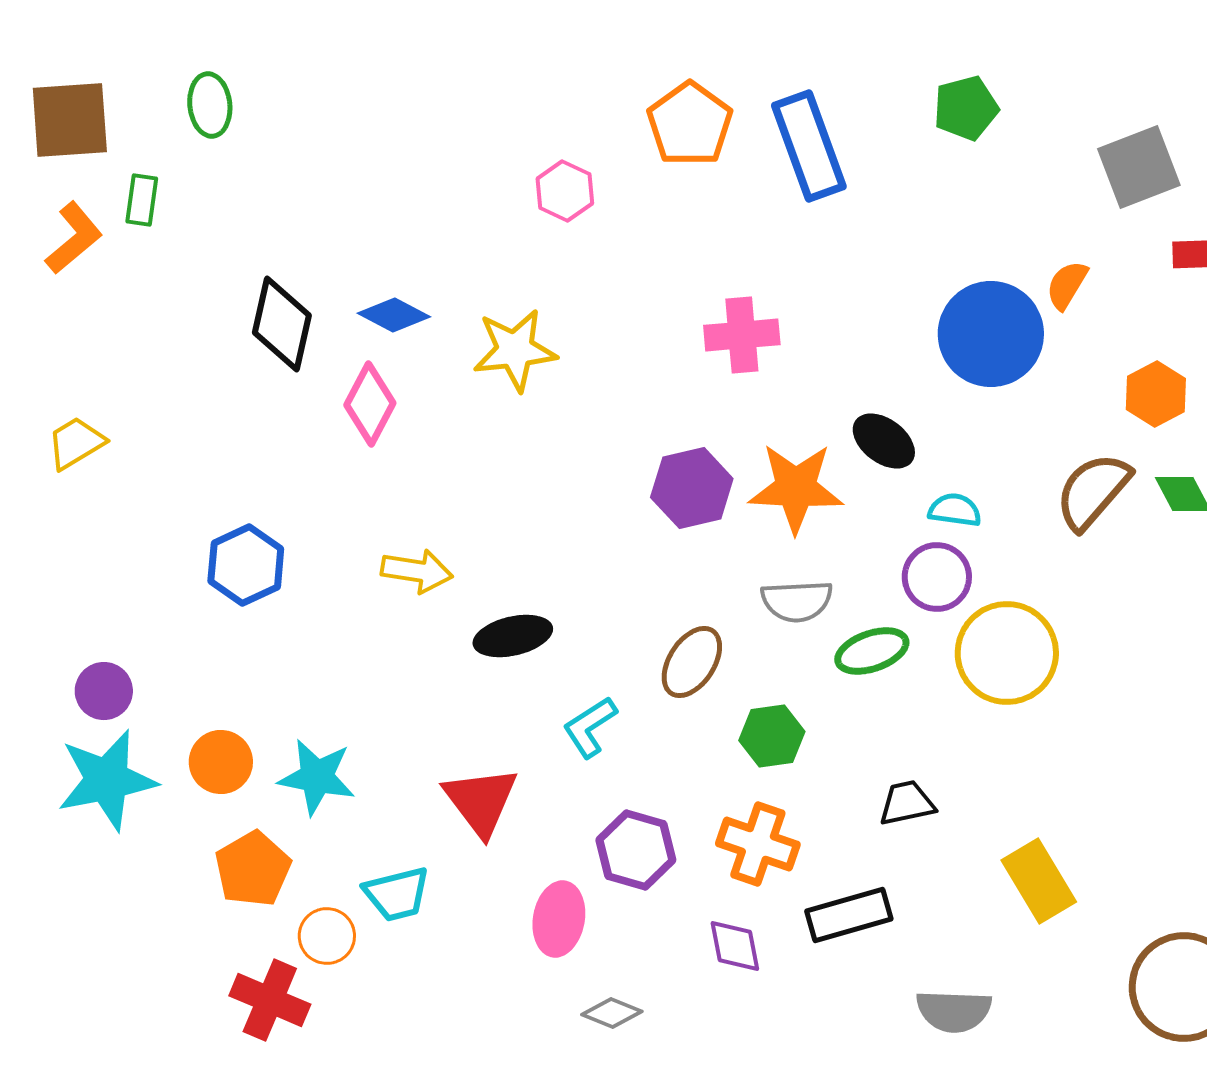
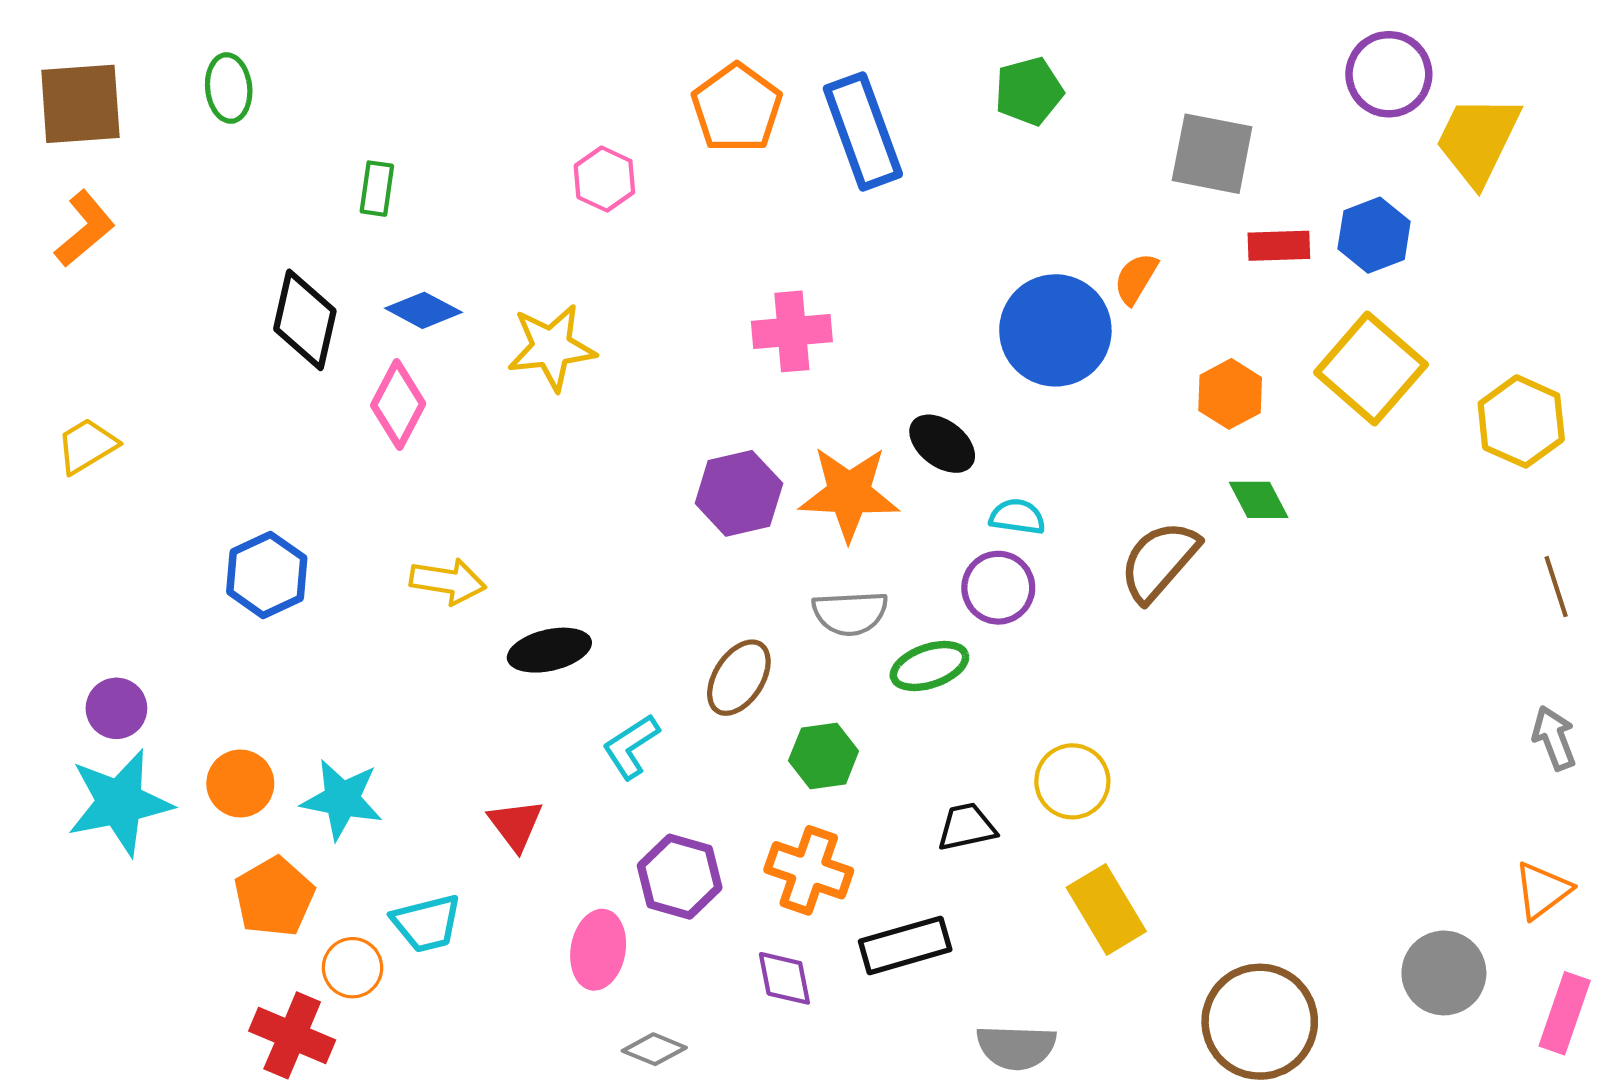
gray square: (1139, 167) -> (1212, 154), turned 32
green rectangle: (142, 200) -> (377, 189), moved
brown semicircle: (1093, 491) -> (1159, 561), moved
yellow circle: (1007, 653) -> (1072, 781), moved, size x0.7
red triangle: (481, 801) -> (516, 825), size x0.7

